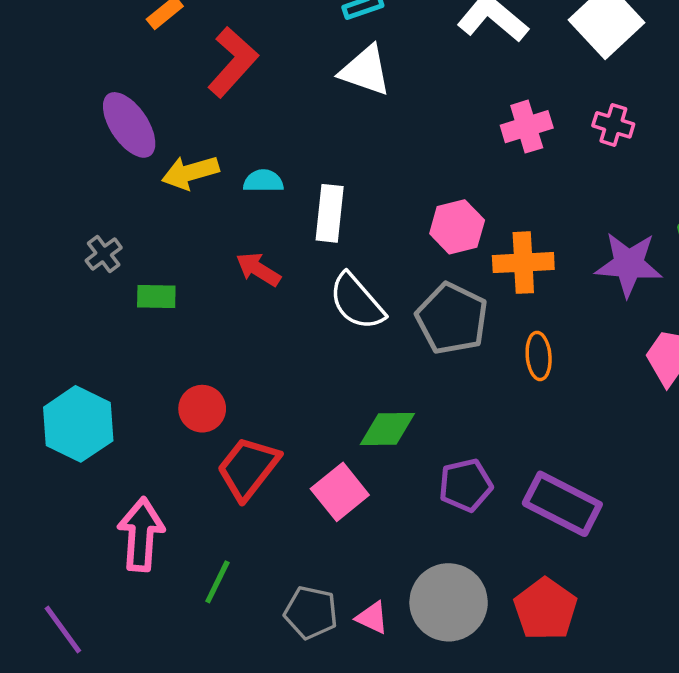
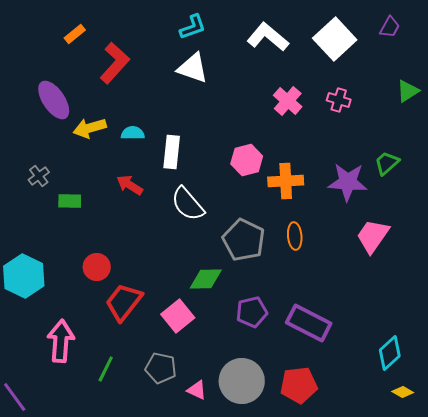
pink cross: (527, 127) -> (288, 101), turned -32
gray pentagon: (452, 319) -> (244, 240), moved
red pentagon: (545, 609) -> (299, 385), turned 30
gray pentagon: (311, 613) -> (161, 368), moved

